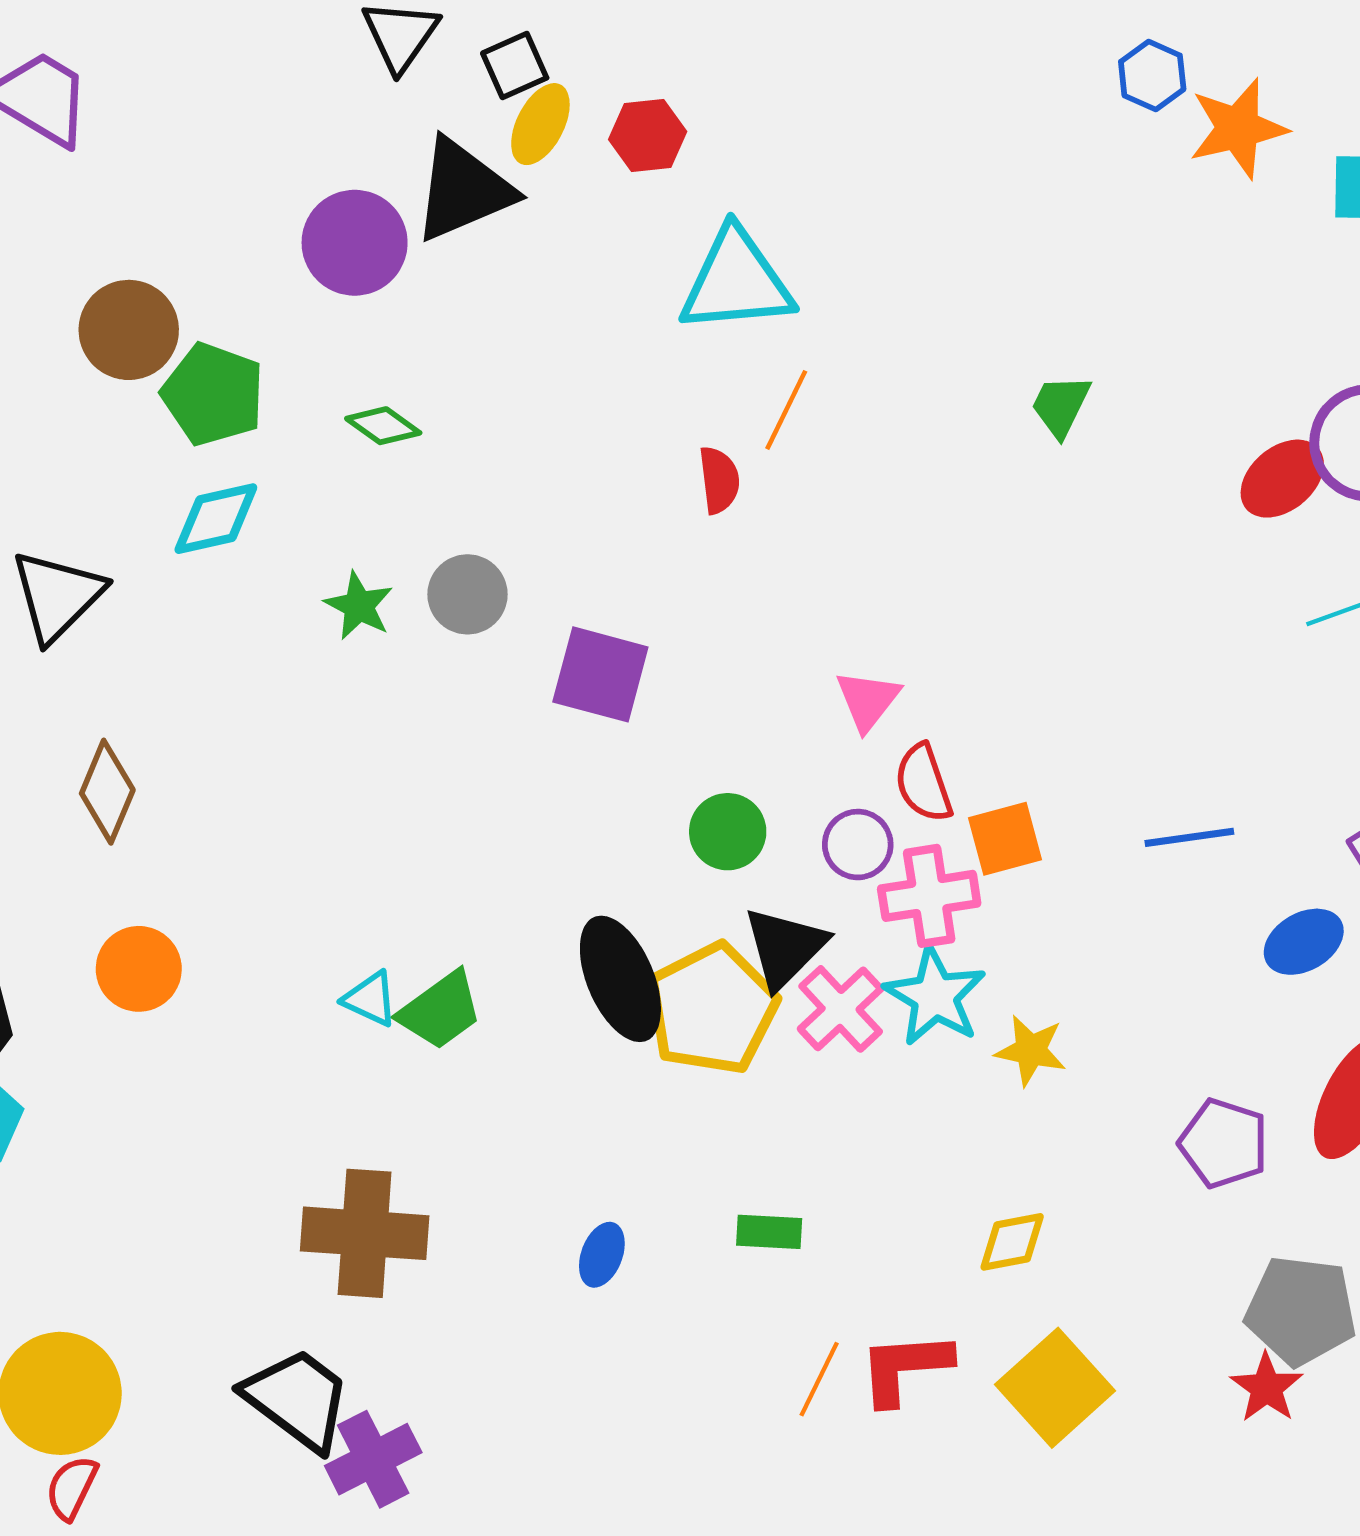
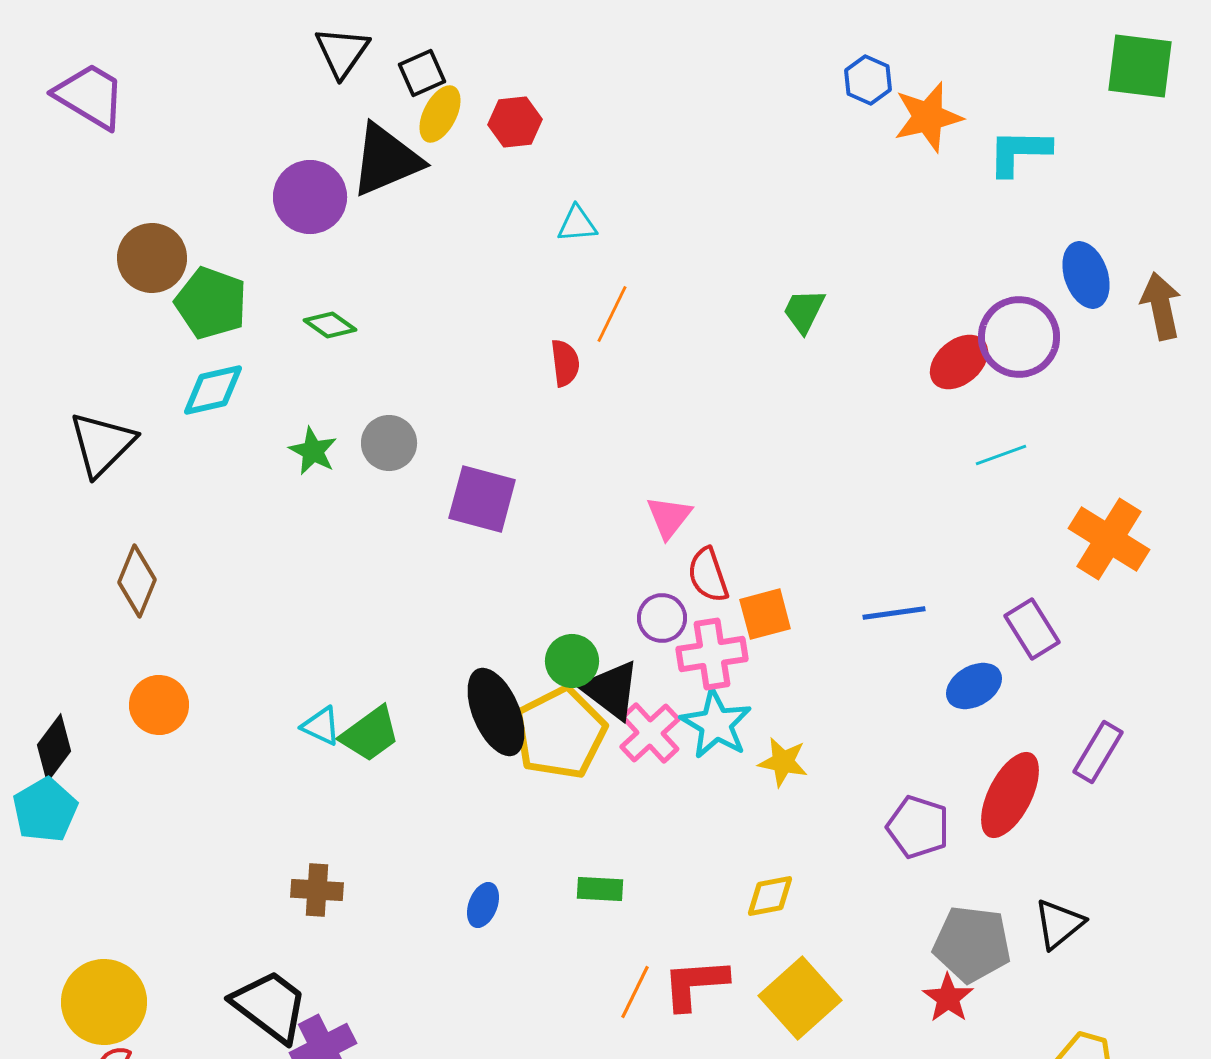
cyan triangle: (736, 281) -> (577, 224), size x0.5
green circle: (728, 832) -> (572, 661), moved
black triangle: (785, 947) -> (611, 690), turned -38
brown cross: (365, 1233) -> (317, 890), size x0.6

